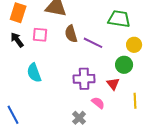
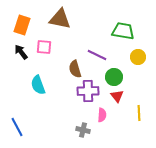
brown semicircle: (71, 34) -> (75, 69), moved
green circle: (124, 65) -> (114, 77), moved
pink semicircle: (98, 103) -> (102, 115), turned 56
gray cross: (79, 118) -> (83, 130), turned -32

